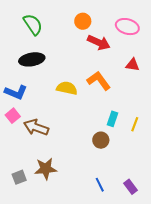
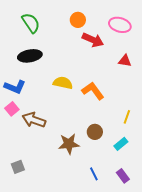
orange L-shape: (99, 81) -> (93, 91), moved
cyan rectangle: (112, 119) -> (121, 144), moved, turned 32
brown star: (46, 169) -> (69, 144), moved

